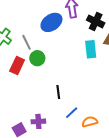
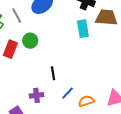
gray line: (26, 42) -> (17, 16), moved
purple cross: (38, 121) -> (37, 95), moved

